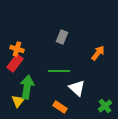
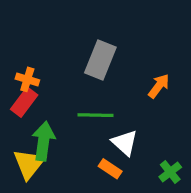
gray rectangle: (62, 37) -> (100, 60), size x1.6
yellow triangle: (18, 101) -> (29, 164), size x1.5
orange rectangle: (60, 107) -> (110, 169), moved

